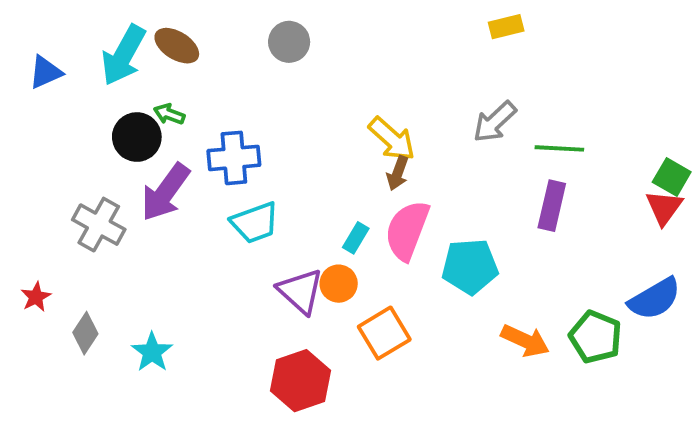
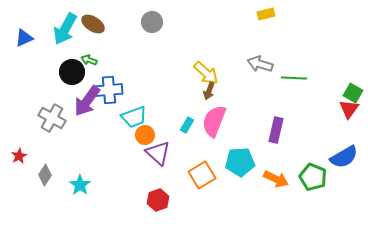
gray arrow: (495, 122) -> (260, 64), turned 60
blue cross: (234, 158) -> (109, 90), moved
purple rectangle: (552, 206) -> (276, 130), moved
cyan pentagon: (470, 266) -> (240, 162), moved
orange circle: (339, 284) -> (145, 135), moved
red hexagon: (301, 381) -> (158, 200), size x0.7

